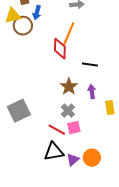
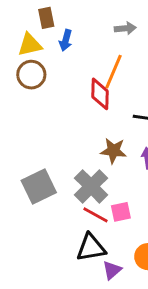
brown circle: (23, 26) -> (31, 75), moved
brown star: (69, 87) -> (113, 151), turned -30
gray cross: (68, 111) -> (91, 186), moved, size x1.6
purple triangle: (73, 160) -> (112, 270), moved

